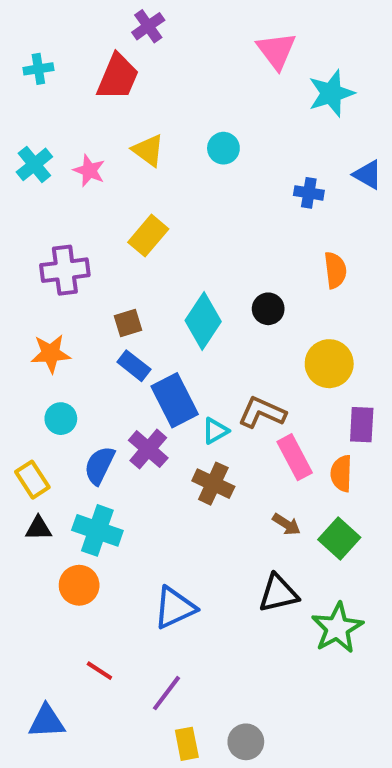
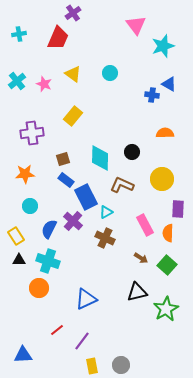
blue triangle: (368, 175) -> (169, 84), moved
orange semicircle: (335, 270) -> (165, 133), turned -84
cyan diamond: (203, 321) -> (100, 158), turned -32
brown L-shape: (262, 412) -> (122, 185), moved
red line: (99, 671) -> (57, 330), moved, turned -72

